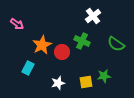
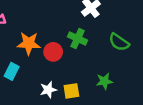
orange star: (42, 45) -> (29, 43), turned 30
yellow square: (86, 82) -> (71, 91), moved

